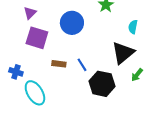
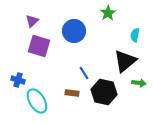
brown rectangle: (59, 64) -> (72, 93), moved
green arrow: (137, 75) -> (139, 83), turned -120

